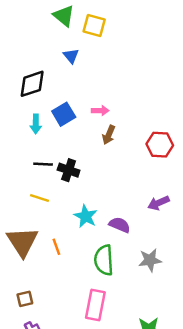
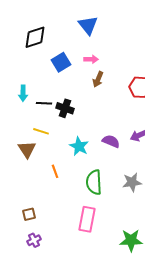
blue triangle: (71, 56) -> (88, 25), moved, size x1.5
cyan arrow: (36, 124) -> (23, 93), moved
purple semicircle: (120, 225) -> (111, 141), moved
brown triangle: (22, 242) -> (27, 149), moved, size x0.7

